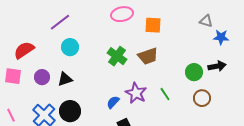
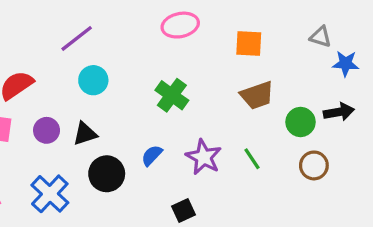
orange square: (153, 25) -> (249, 43), moved
brown trapezoid: (148, 56) -> (257, 95), moved
blue semicircle: (113, 102) -> (152, 155), moved
black circle: (70, 111) -> (107, 174), moved

